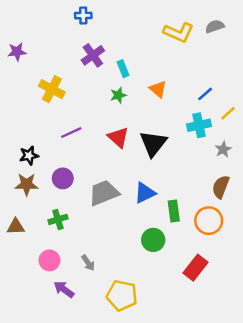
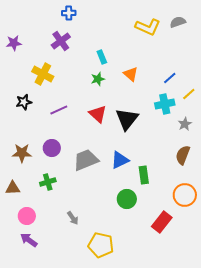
purple cross: (93, 55) -> (61, 41), moved
black star: (29, 155) -> (24, 102), moved
orange circle: (209, 221) -> (185, 195), moved
pink circle: (49, 260) -> (27, 216), moved
purple arrow: (64, 289) -> (29, 240), moved

